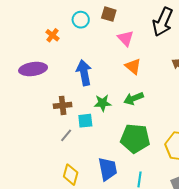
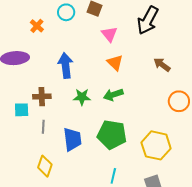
cyan square: (85, 121) -> (22, 110), moved
gray line: (66, 135) -> (43, 127), turned -40
blue trapezoid: (108, 169) -> (72, 139), moved

